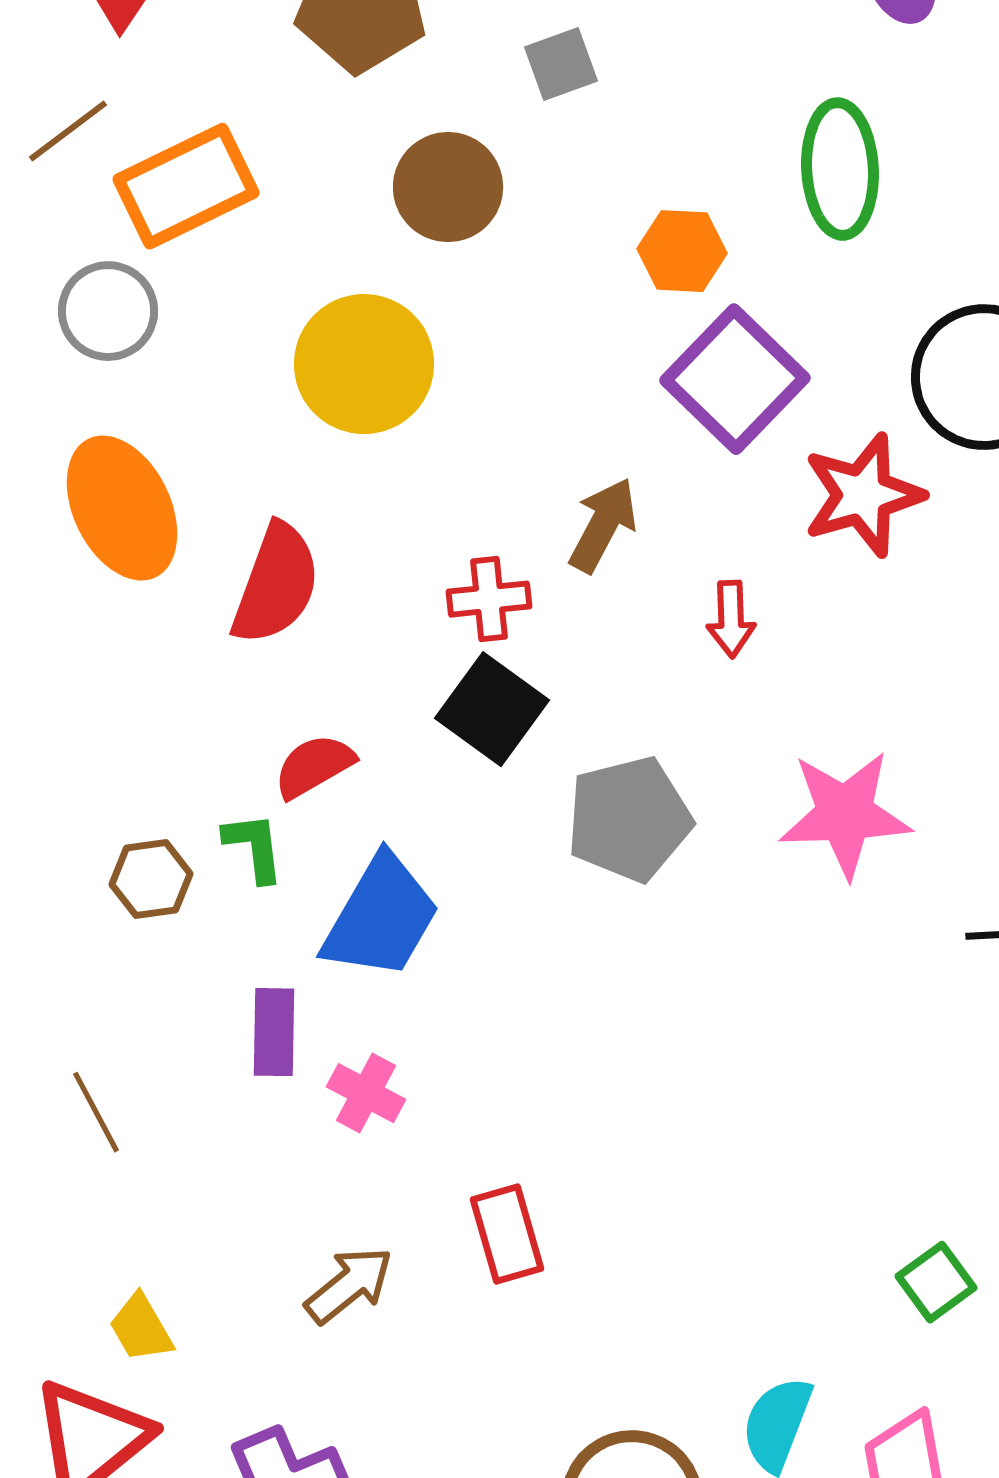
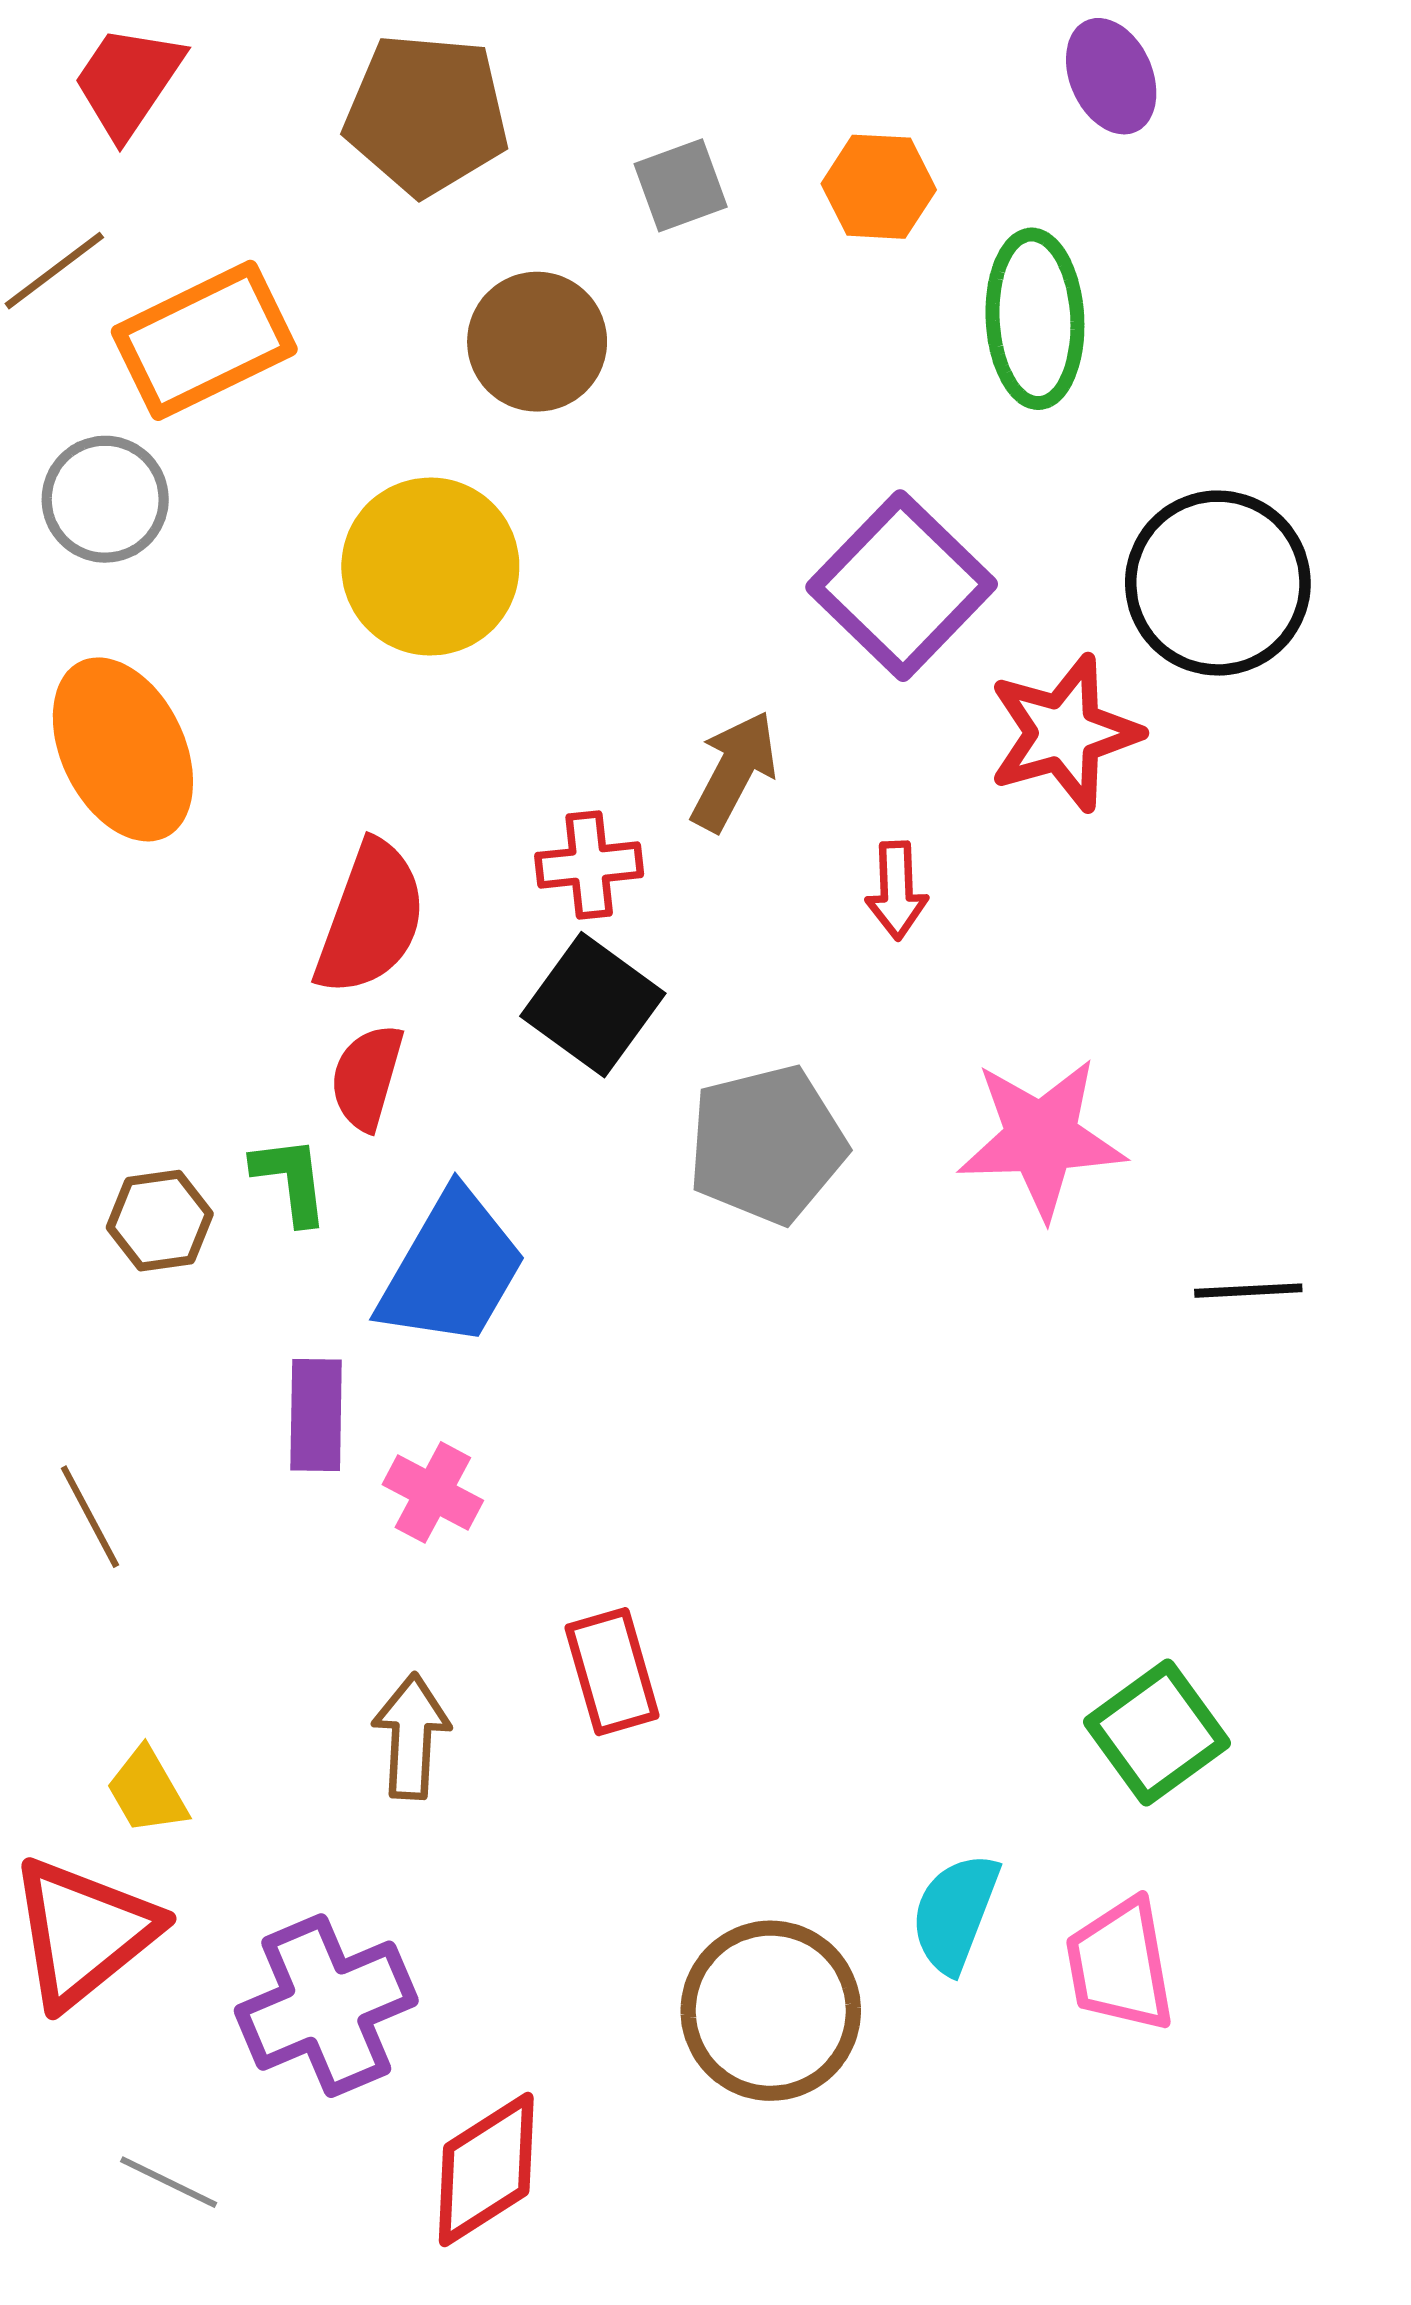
orange hexagon: (682, 251) -> (879, 187), moved
red semicircle: (276, 584) -> (371, 918), moved
red semicircle: (314, 766) -> (367, 1077), turned -44
green square: (936, 1282) -> (1157, 1733), size x1.4
brown arrow: (349, 1285) -> (411, 1736), turned -48

